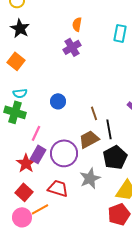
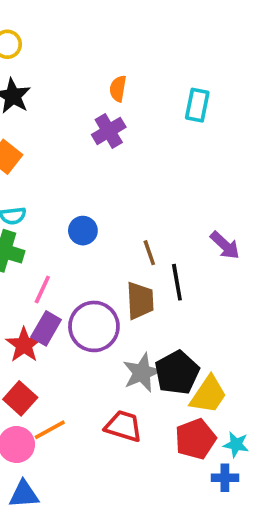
brown trapezoid: (89, 139) -> (140, 301), turned 115
black pentagon: (115, 157) -> (177, 373), moved
red trapezoid: (58, 188) -> (123, 426), moved

